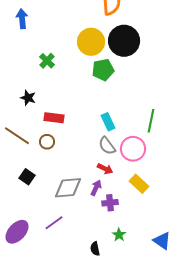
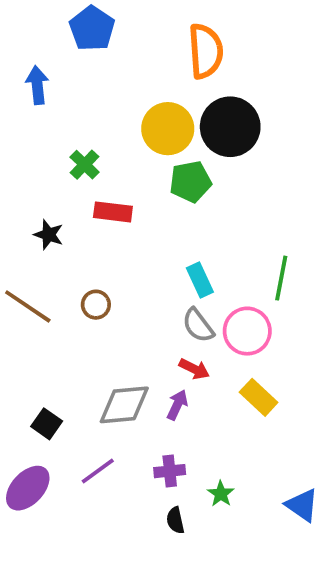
red rectangle: (54, 118) -> (113, 212), moved
brown circle: (47, 142) -> (96, 305), moved
black square: (27, 177) -> (47, 424), moved
purple cross: (110, 203) -> (170, 471), moved

